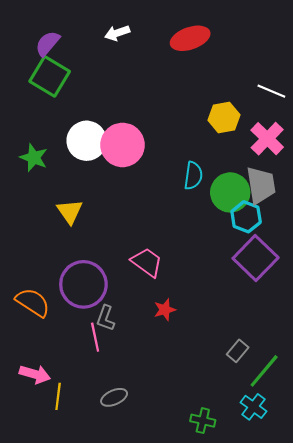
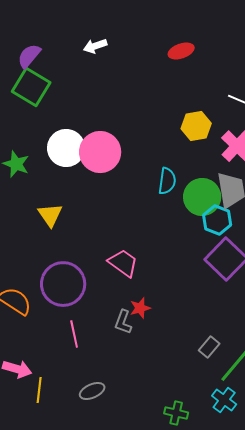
red ellipse: (190, 38) -> (181, 51), moved, size x0.7
gray L-shape: (106, 318) -> (123, 322), moved

